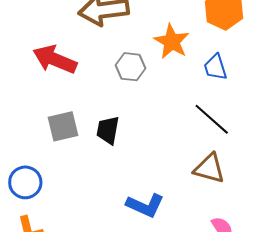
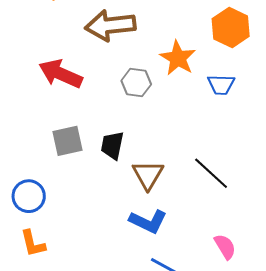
blue trapezoid: (215, 67) -> (221, 85), turned -72
black line: (212, 119) -> (211, 173), moved
brown triangle: (209, 168) -> (148, 175), moved, turned 44

